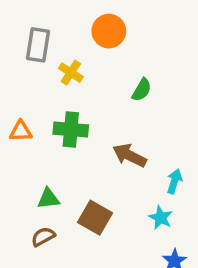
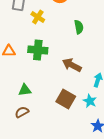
green semicircle: (142, 90) -> (79, 27), turned -40
brown square: (95, 218) -> (66, 99), moved

